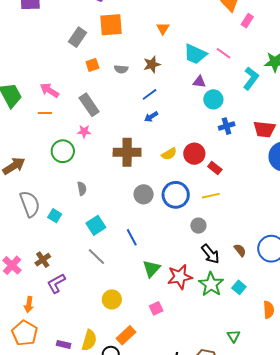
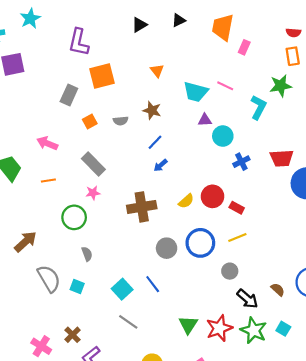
brown star: (152, 64) -> (152, 110), turned -30
pink arrow: (49, 90) -> (47, 143), moved
gray semicircle: (82, 189) -> (87, 254), moved
blue line: (132, 237) -> (153, 284), moved

